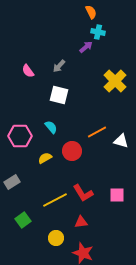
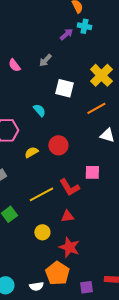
purple arrow: (86, 47) -> (66, 34), moved
white square: (59, 95) -> (64, 88), moved
cyan semicircle: (51, 127) -> (39, 110), moved
orange line: (97, 132) -> (96, 108), moved
pink square: (117, 195) -> (92, 172), moved

